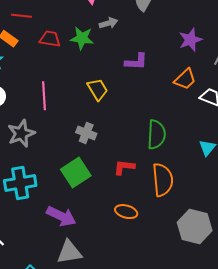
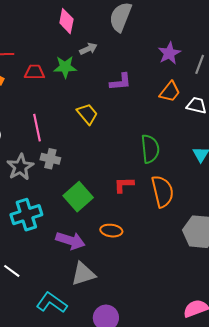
gray cross: (86, 133) -> (50, 159), moved
orange ellipse: (126, 212) -> (111, 231), moved

